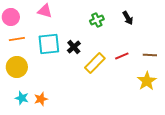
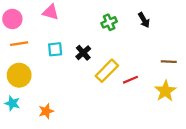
cyan square: (49, 44) -> (55, 49), size x0.6
red line: (122, 56) -> (130, 80), moved
cyan star: (22, 98) -> (12, 103), moved

